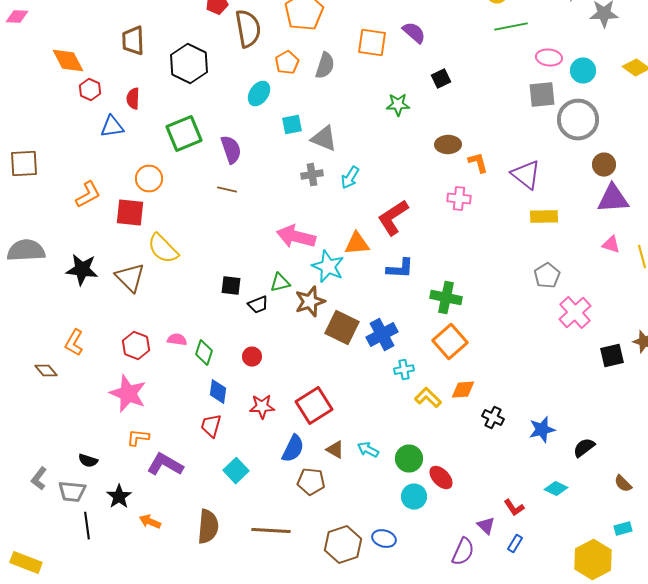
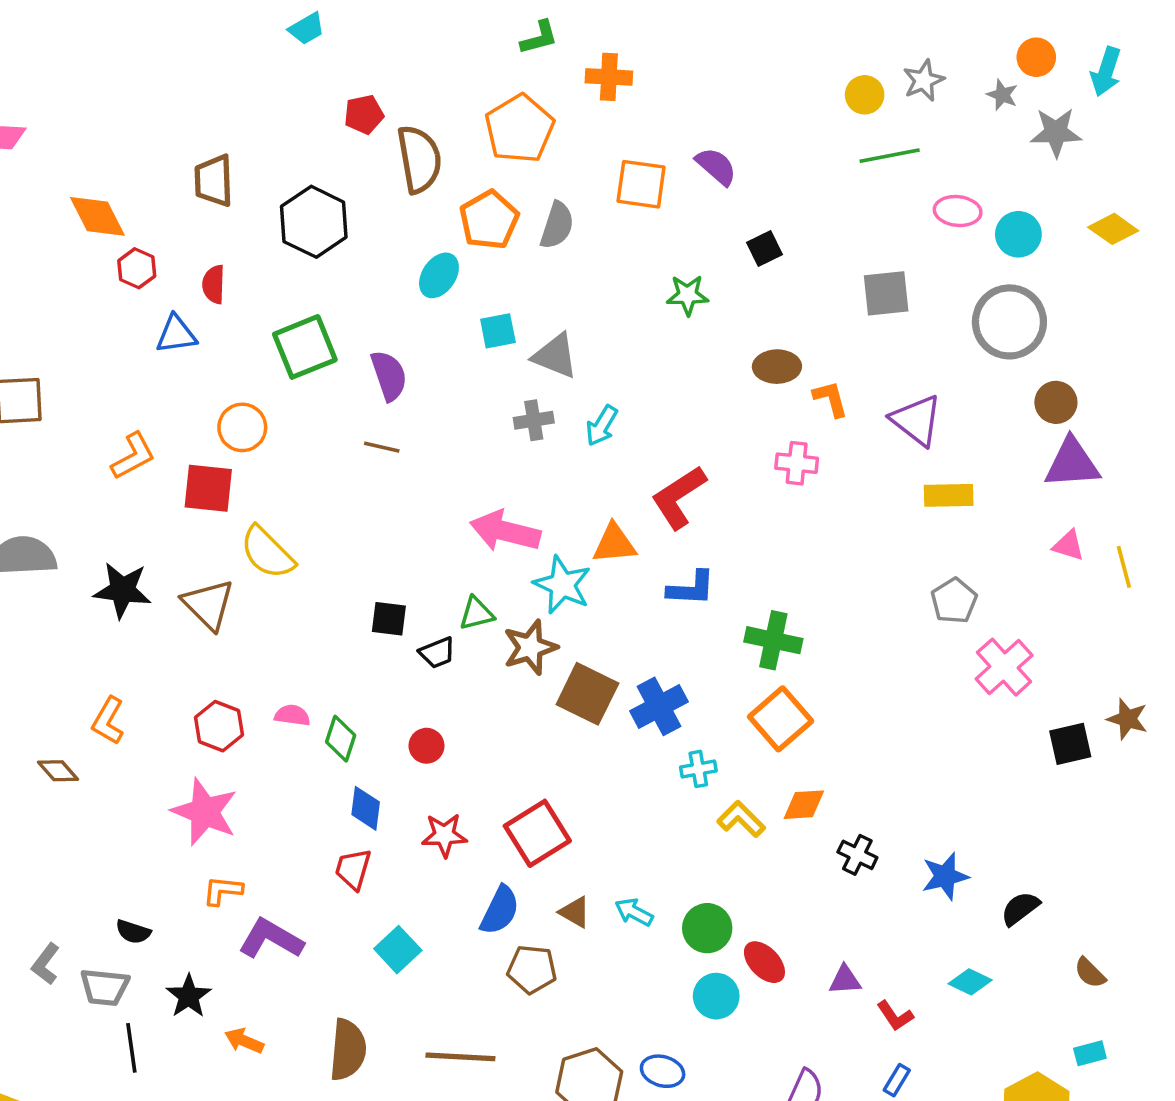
orange pentagon: (287, 63) -> (489, 220), size x1.4
gray square: (542, 95) -> (886, 293), moved
purple triangle: (486, 526) -> (845, 980), moved, turned -48

